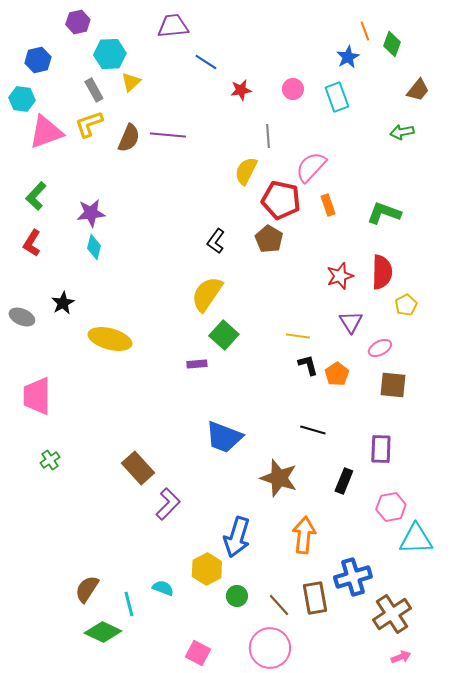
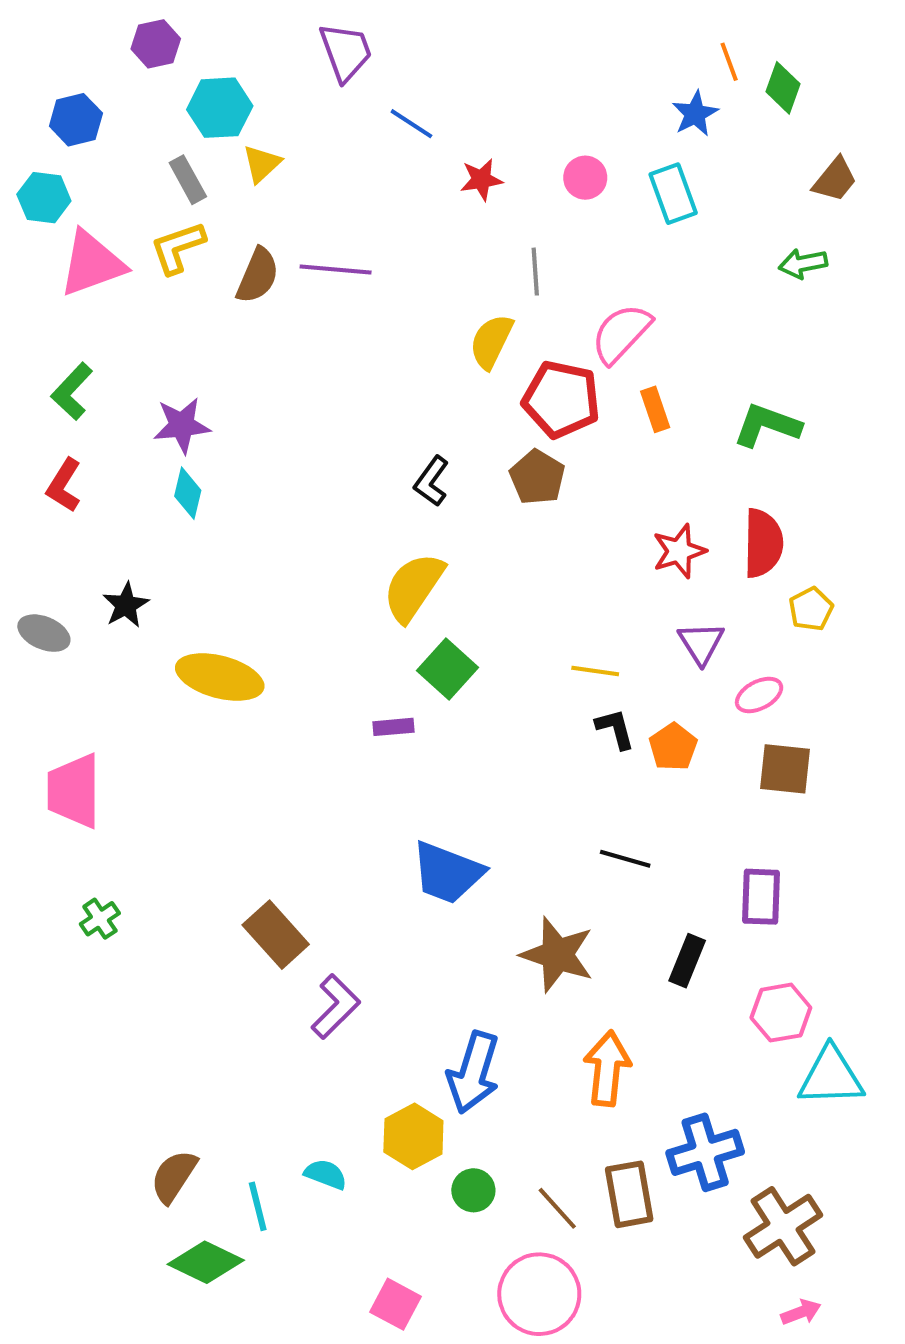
purple trapezoid: (173, 26) -> (346, 52), turned 76

